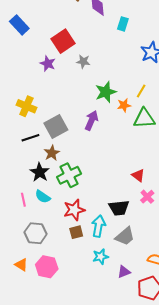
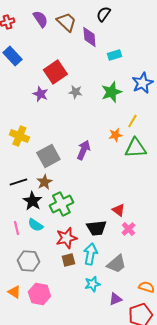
cyan rectangle: (123, 24) -> (114, 55), turned 56
green star: (106, 92) -> (111, 92), moved
black line: (30, 138) -> (18, 182), moved
red triangle: (138, 175) -> (118, 210), moved
pink cross: (147, 197) -> (128, 229), moved
black trapezoid: (119, 208) -> (96, 228), moved

